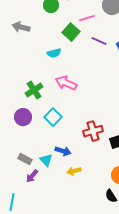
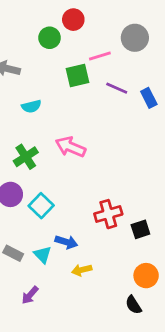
green square: (71, 32) -> (78, 76), turned 36
cyan semicircle: (54, 53) -> (31, 106), moved
cyan square: (53, 117) -> (41, 206), moved
purple arrow: (32, 176) -> (30, 295), moved

